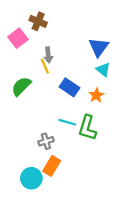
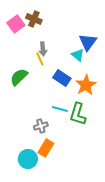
pink square: (18, 38) -> (16, 24), moved
cyan triangle: (103, 69) -> (78, 55), moved
orange star: (96, 95) -> (86, 85), size x1.5

